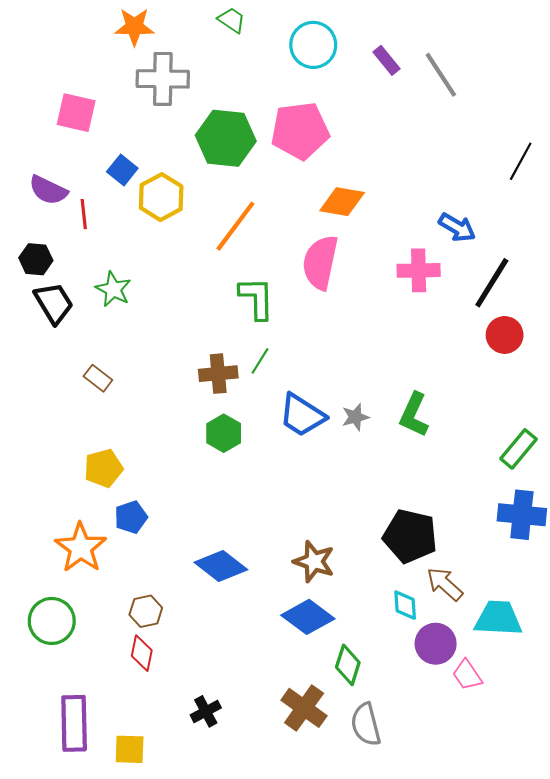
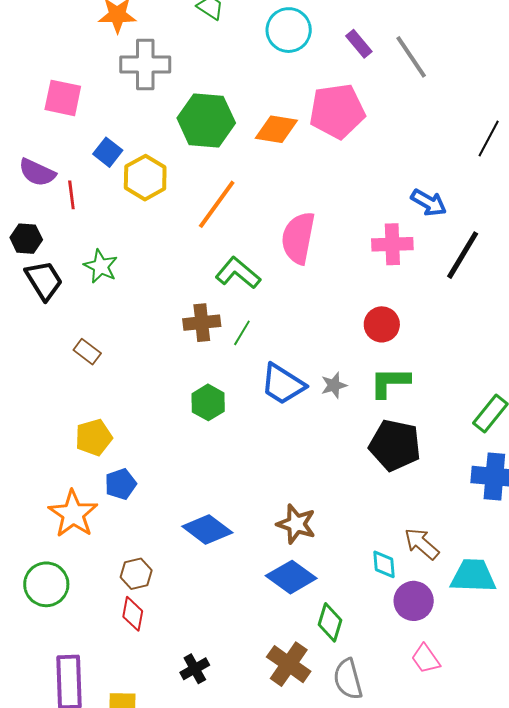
pink pentagon: (300, 131) -> (337, 111), moved
orange diamond: (342, 202) -> (276, 129), moved
green L-shape: (257, 298) -> (238, 273), turned -48
red circle: (505, 335) -> (382, 324), moved
brown cross: (218, 374) -> (202, 323), moved
green L-shape: (414, 415) -> (390, 382), turned 66
black pentagon: (410, 536) -> (395, 445), moved
pink trapezoid: (467, 675) -> (426, 659), moved

